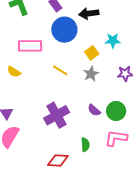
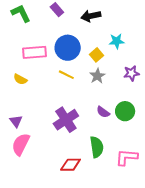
blue circle: (64, 30) -> (68, 48), moved
pink L-shape: (116, 138) -> (127, 157), moved
green semicircle: (85, 145) -> (97, 147), size x1.5

